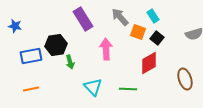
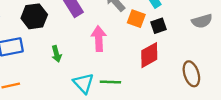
black square: (157, 38) -> (159, 26), turned 32
black hexagon: (56, 45) -> (34, 16), moved
green line: (128, 89) -> (110, 82), moved

